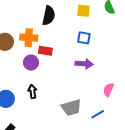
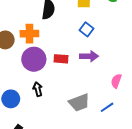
blue square: (84, 38) -> (86, 29), turned 32
red rectangle: (45, 51) -> (61, 59), moved
purple circle: (31, 63) -> (34, 59), size x1.5

